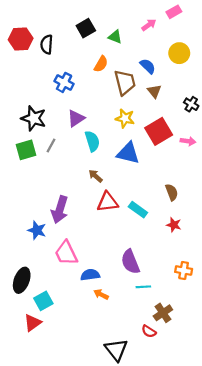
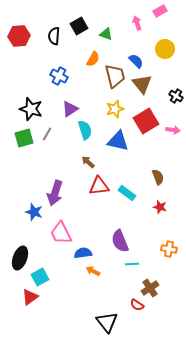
pink arrow: (149, 25) -> (137, 23), turned -72
black semicircle: (47, 44) -> (54, 36), moved
brown triangle: (154, 91) -> (142, 84), size x1.5
yellow star: (125, 118) -> (115, 109), turned -30

